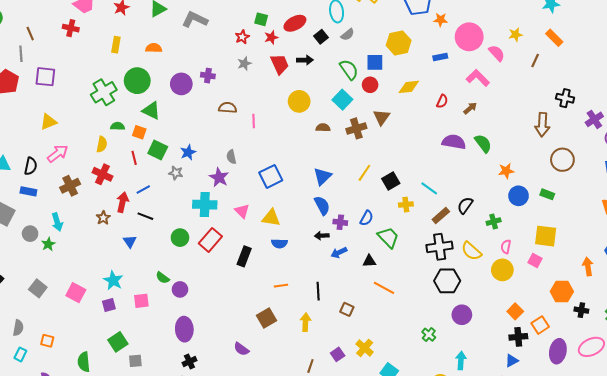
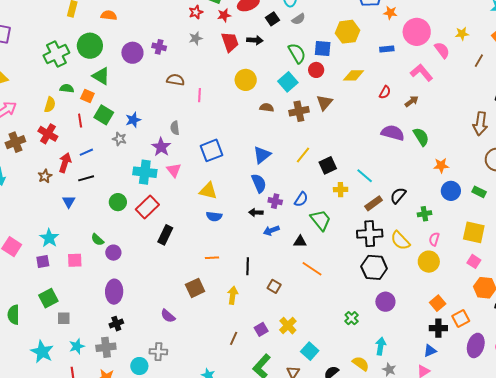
pink triangle: (242, 211) -> (174, 170), moved
black line: (145, 216) -> (86, 178), turned -42
black rectangle: (244, 256) -> (165, 235), moved
pink square: (535, 261) -> (474, 261), moved

